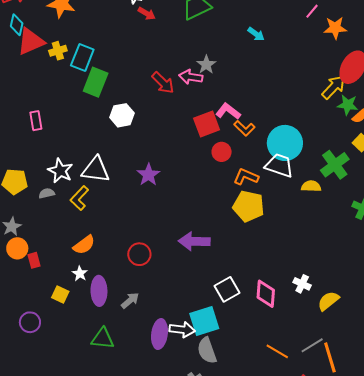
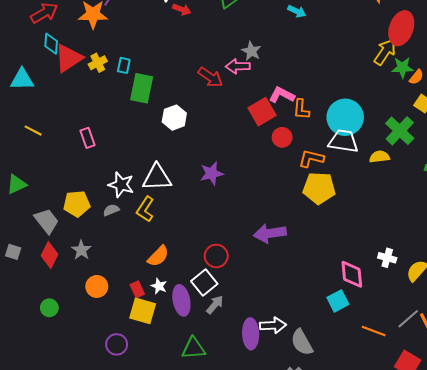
cyan rectangle: (82, 57) -> (124, 65), size x0.6
orange L-shape: (244, 128) -> (301, 109), turned 60
purple star: (148, 175) -> (212, 173), turned 30
orange circle: (17, 248) -> (97, 286), moved
red rectangle: (34, 260) -> (137, 289), moved
white square: (227, 289) -> (204, 283), moved
yellow square: (60, 295) -> (143, 311), size x1.5
cyan square: (204, 321) -> (338, 301), moved, size x0.7

